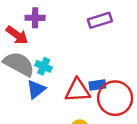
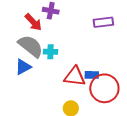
cyan cross: (44, 66) -> (50, 52), turned -32
blue triangle: (36, 89) -> (23, 67), moved

